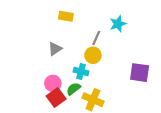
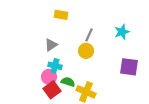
cyan star: (118, 24) -> (122, 32), moved
cyan cross: (81, 71) -> (55, 66), moved
green semicircle: (73, 89) -> (68, 82), turned 56

